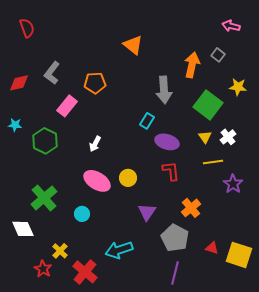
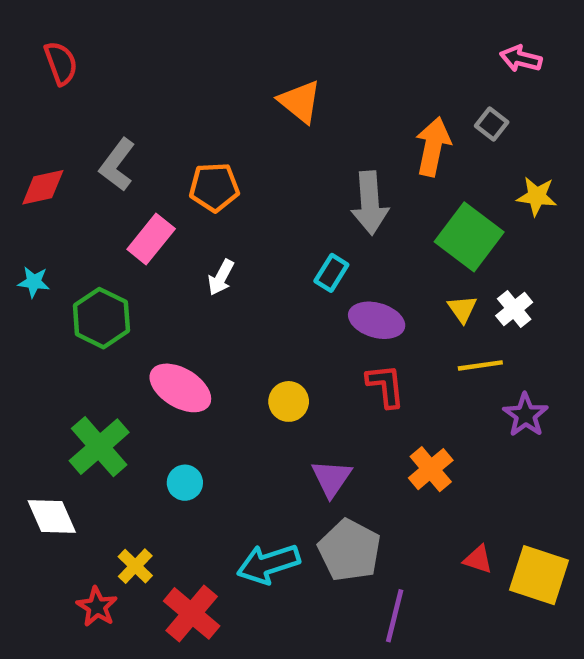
white arrow: (95, 144) -> (221, 277), moved
pink ellipse: (97, 181) -> (180, 388), moved
gray pentagon: (175, 238) -> (350, 550), moved

